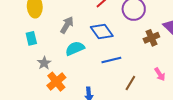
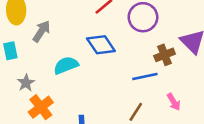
gray arrow: (67, 25) -> (42, 31), moved
blue line: (111, 60) -> (145, 77), moved

